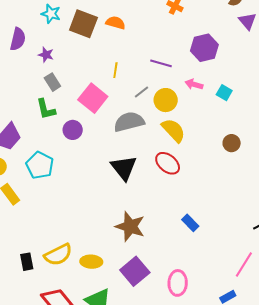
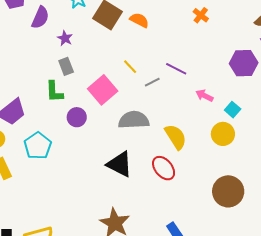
purple hexagon: (204, 48) -> (244, 63), moved
yellow line: (115, 70) -> (130, 67), turned -63
gray line: (141, 92) -> (152, 82), moved
yellow circle: (166, 100) -> (223, 134), moved
brown circle: (232, 143) -> (228, 191), moved, size x1.8
black triangle: (124, 168) -> (120, 164), turned -36

